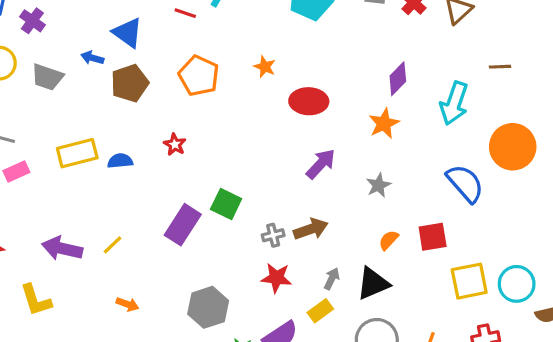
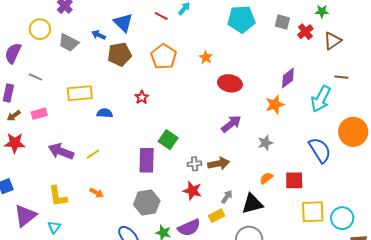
brown line: (500, 67) -> (341, 77), moved
blue semicircle: (120, 161) -> (105, 113), moved
pink rectangle: (16, 171) -> (39, 114), moved
purple rectangle: (183, 225) -> (147, 160), moved, turned -40
yellow L-shape: (36, 300) -> (58, 196), moved

